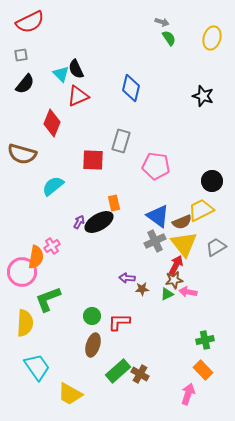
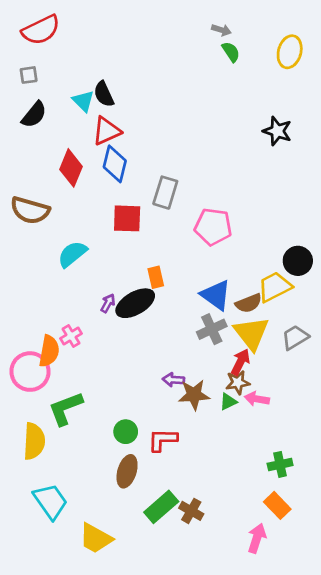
blue diamond: (131, 88) -> (115, 164), moved
black circle: (212, 181) -> (298, 261), moved
brown star: (142, 289) -> (194, 395), size x1.6

